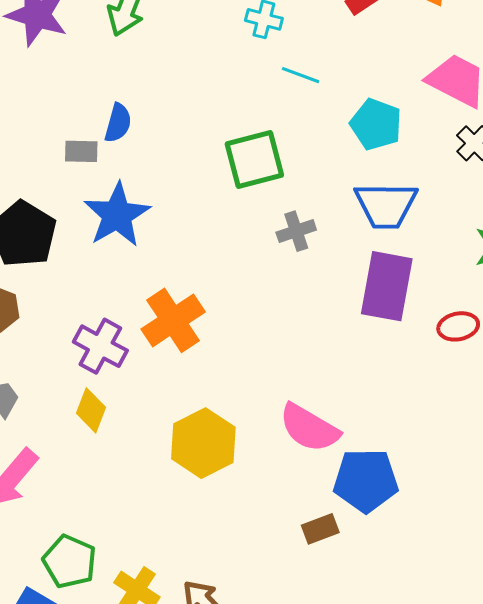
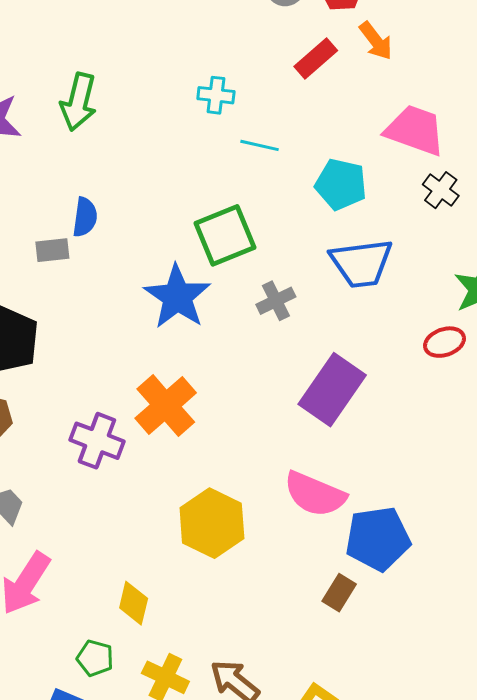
blue star: (117, 215) -> (177, 297), moved
purple rectangle: (387, 286) -> (332, 390), moved, turned 32
red ellipse: (458, 326) -> (444, 342), moved
yellow diamond: (91, 410) -> (134, 603), moved
brown rectangle: (320, 529) -> (339, 593), turned -30
green pentagon: (70, 561) -> (95, 658), size x0.7

